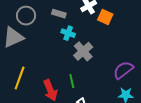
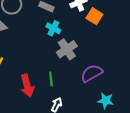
purple semicircle: (123, 70) -> (92, 73), moved

